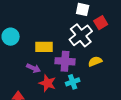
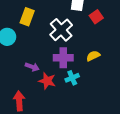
white cross: (81, 35) -> (61, 30), moved
yellow rectangle: (44, 47) -> (27, 17), moved, turned -66

